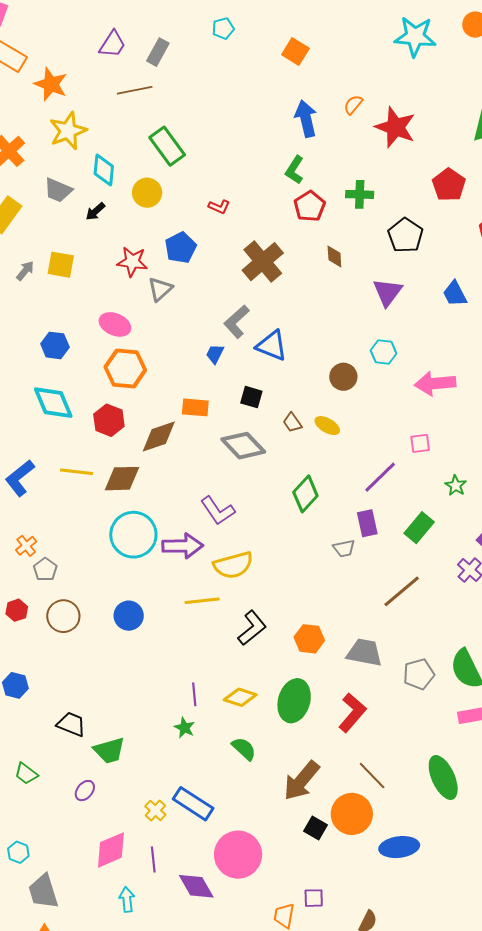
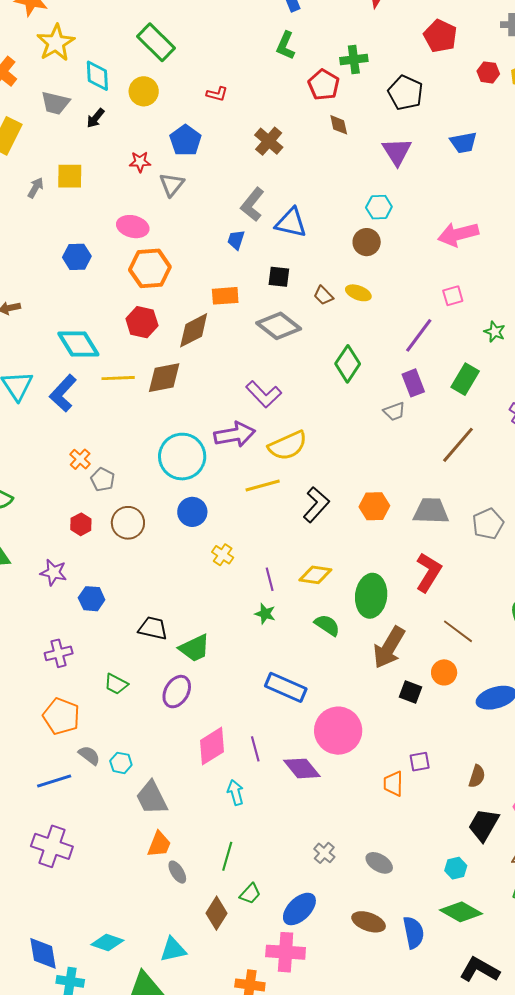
red pentagon: (310, 206) -> (324, 85), moved
red star: (132, 262) -> (140, 162), size x0.7
brown cross: (263, 262) -> (269, 141), size x0.7
blue trapezoid: (455, 294) -> (463, 143), turned -64
cyan hexagon: (384, 352) -> (379, 207), moved
cyan diamond: (53, 403) -> (78, 344), moved
cyan circle: (133, 535) -> (182, 457), moved
green ellipse: (294, 701) -> (371, 596), moved
purple ellipse: (85, 791) -> (177, 692), size x1.5
yellow cross: (155, 811) -> (223, 555), moved
orange circle: (352, 814) -> (444, 672), size x0.6

